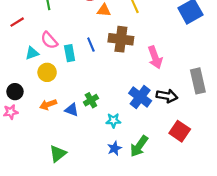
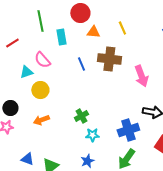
cyan rectangle: (70, 53) -> (61, 37), moved
blue cross: (140, 97) -> (128, 130), moved, turned 35
blue triangle: (72, 110) -> (27, 159), moved
cyan star: (113, 121) -> (92, 135), moved
blue star: (114, 148) -> (87, 161), moved

